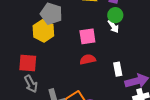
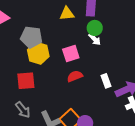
yellow hexagon: (43, 31) -> (38, 53), moved
red square: (28, 63) -> (26, 81), moved

